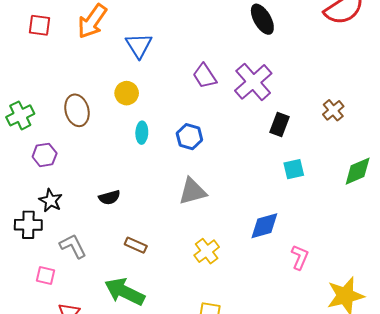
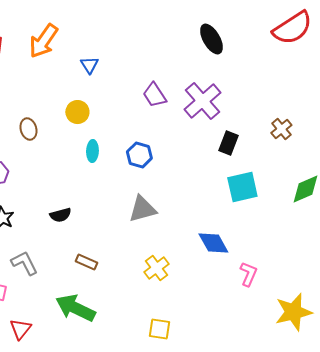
blue triangle: (139, 46) -> (89, 65), size x0.7
brown ellipse: (77, 110) -> (28, 129), size x0.7
cyan square: (294, 169) -> (242, 187), size x1.5
blue diamond: (264, 226) -> (213, 243), turned 76

